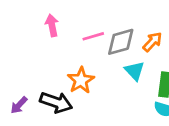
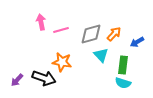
pink line: (93, 36) -> (61, 30), moved
orange star: (81, 80) -> (62, 62), turned -30

